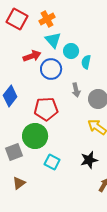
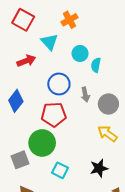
orange cross: (47, 19) -> (69, 20), moved
cyan triangle: (53, 40) -> (49, 42), moved
red arrow: (32, 56) -> (26, 61), moved
blue circle: (51, 69) -> (59, 84), moved

